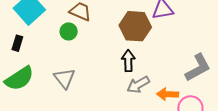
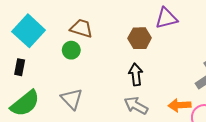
brown hexagon: (135, 26) -> (140, 38), size x0.7
gray arrow: (138, 85) -> (136, 106), moved, turned 65

